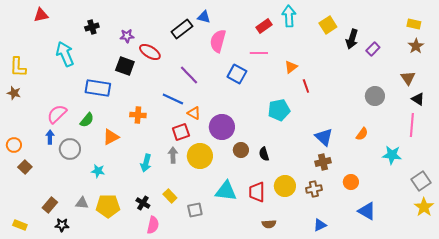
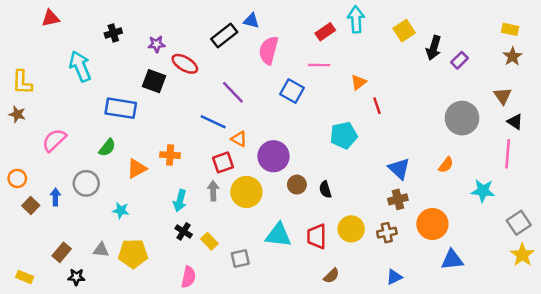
gray circle: (375, 96) -> (462, 118), size x1.4
pink semicircle: (57, 114) -> (54, 140), moved
orange cross: (138, 115) -> (170, 155), moved
blue arrow: (50, 137) -> (55, 197), moved
orange circle: (351, 182) -> (432, 224), size x1.6
black cross: (143, 203) -> (184, 231), moved
blue triangle: (367, 211) -> (452, 260), turned -36
brown semicircle: (269, 224) -> (331, 276), turned -40

